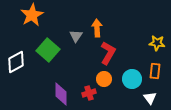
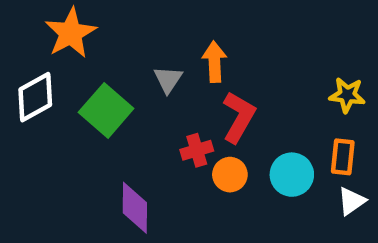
white diamond: (16, 62) -> (35, 97), moved
red cross: (89, 93) -> (197, 150), moved
white triangle: (150, 98) -> (352, 201), moved, turned 32

